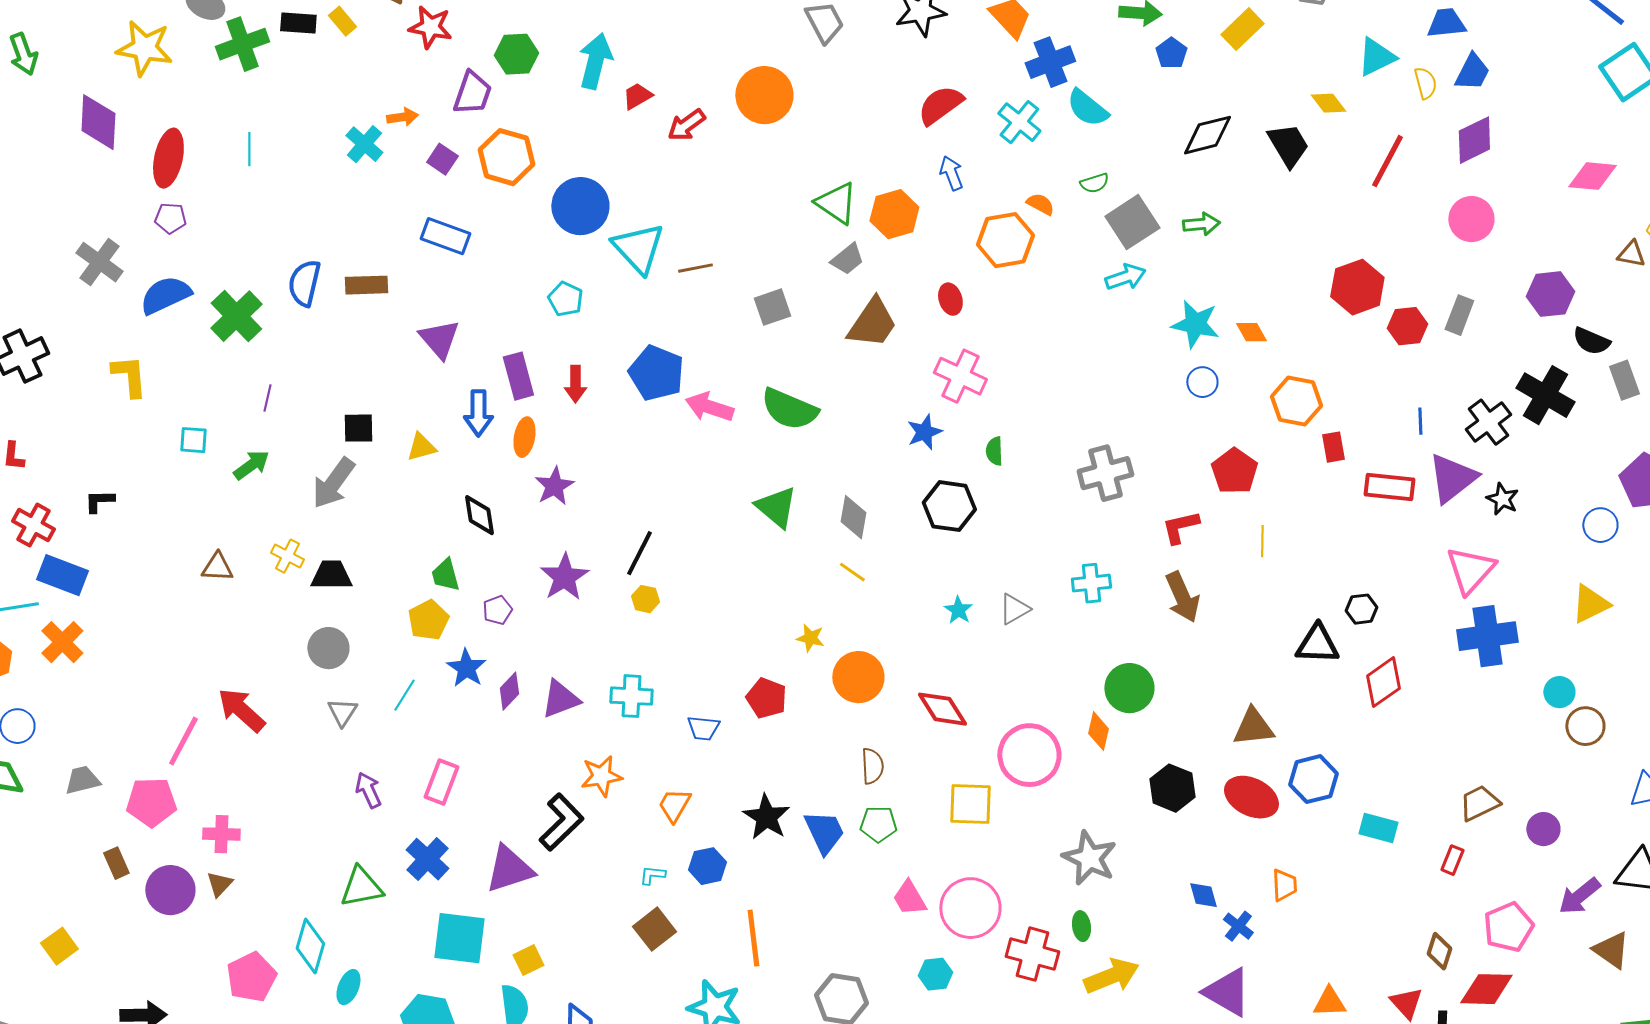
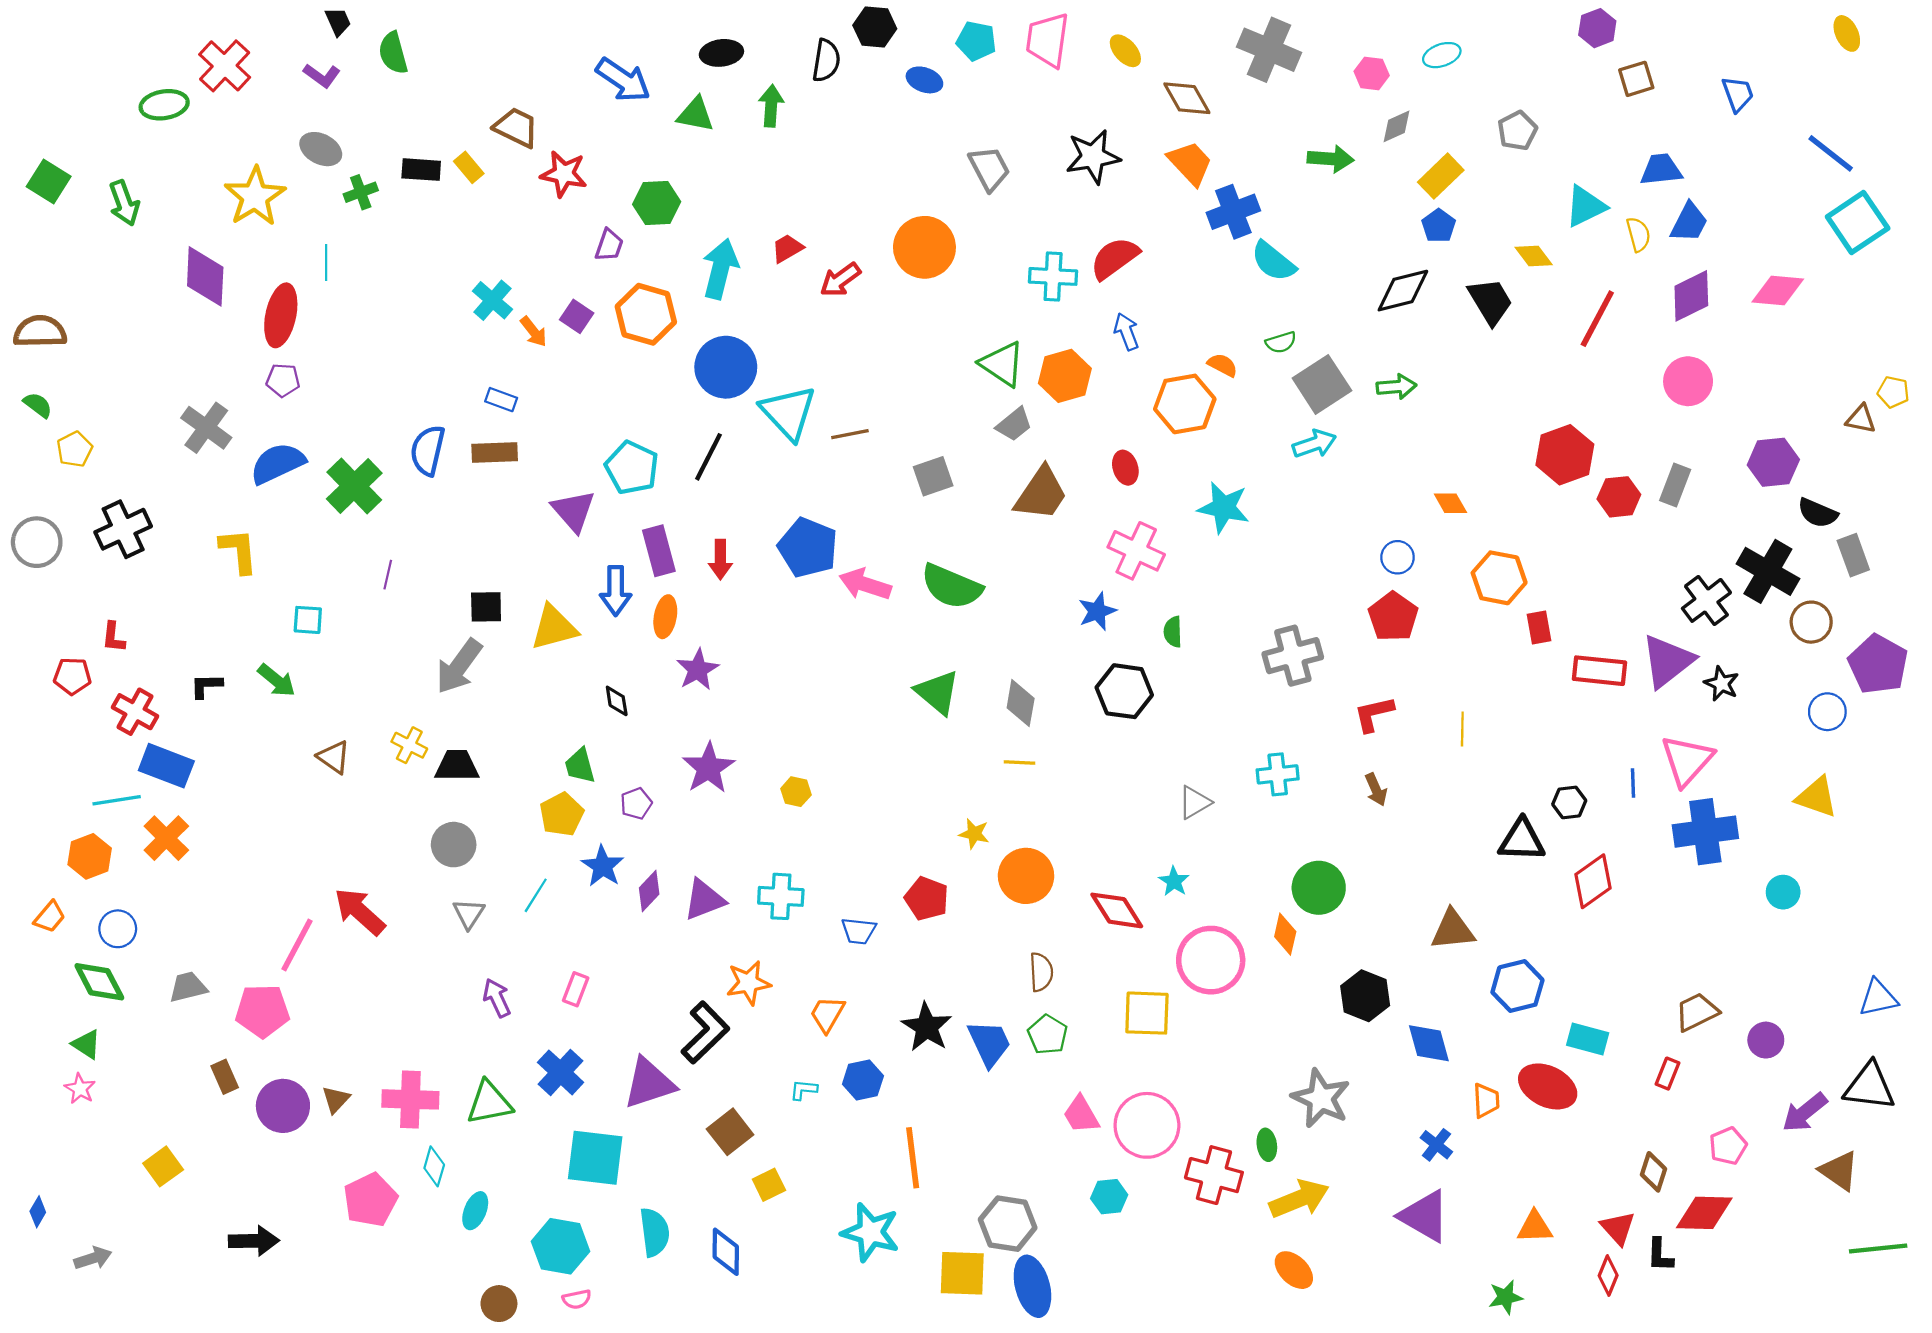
green cross: (242, 44) -> (361, 192), size x0.6
yellow star: (144, 48) -> (255, 197), turned 30
blue pentagon: (1171, 53) -> (1439, 226), moved
cyan arrow: (595, 61) -> (720, 269), moved
purple trapezoid: (472, 93) -> (609, 245), size x0.7
orange arrow: (402, 117) -> (534, 332), moved, turned 60
cyan cross: (1019, 122) -> (1053, 276), moved, turned -36
cyan line: (249, 149) -> (326, 262), moved
pink diamond: (1592, 176) -> (1778, 291), moved
blue rectangle: (445, 236) -> (501, 400), moved, size x0.6
cyan pentagon: (565, 299) -> (632, 468), moved, size x1.4
cyan star: (1195, 324) -> (1224, 508), moved
blue line: (1420, 421) -> (1633, 783), moved
yellow triangle: (421, 447) -> (554, 627), size x1.5
green arrow: (251, 465) -> (276, 680), moved, turned 75
red pentagon: (1234, 471) -> (1393, 617), moved
black diamond: (479, 515) -> (617, 701), size x0.7
black line: (639, 553) -> (708, 457), moved
brown triangle: (217, 567) -> (334, 757), turned 32
yellow line: (852, 572) -> (1020, 762), turned -32
brown arrow: (1182, 597) -> (1376, 789), size x0.6
yellow triangle: (1590, 604) -> (1817, 797), turned 45
cyan star: (958, 610) -> (1174, 881), moved
brown circle: (1585, 726) -> (1811, 622), moved
pink rectangle: (441, 782) -> (576, 989), size x0.7
red ellipse: (1251, 797) -> (1548, 1086), moved
green pentagon: (878, 824) -> (1048, 1035), turned 30
pink cross: (221, 834) -> (410, 1099), moved, size x1.4
gray star: (1089, 858) -> (1321, 1098), moved
blue diamond: (1203, 895) -> (1429, 1043), moved, size x1.4
pink pentagon: (1508, 927) -> (1728, 1146), size x0.7
brown square: (654, 929) -> (730, 1132), moved
cyan diamond: (310, 946) -> (434, 1166), size x0.7
yellow square: (528, 960) -> (769, 1185), moved

